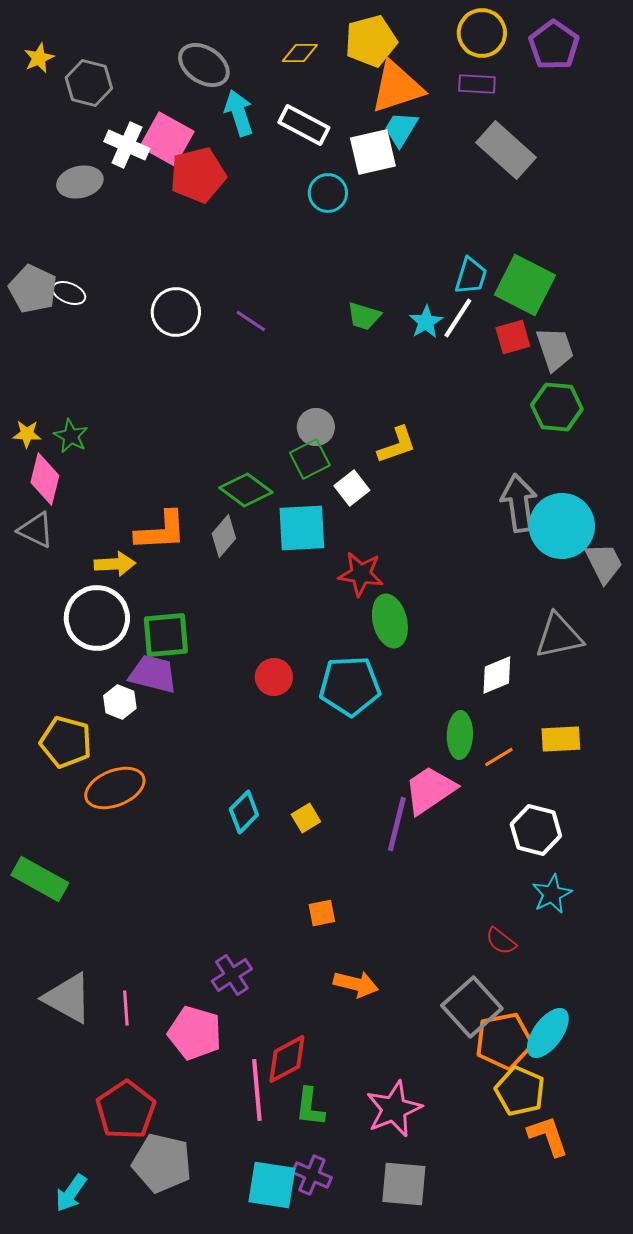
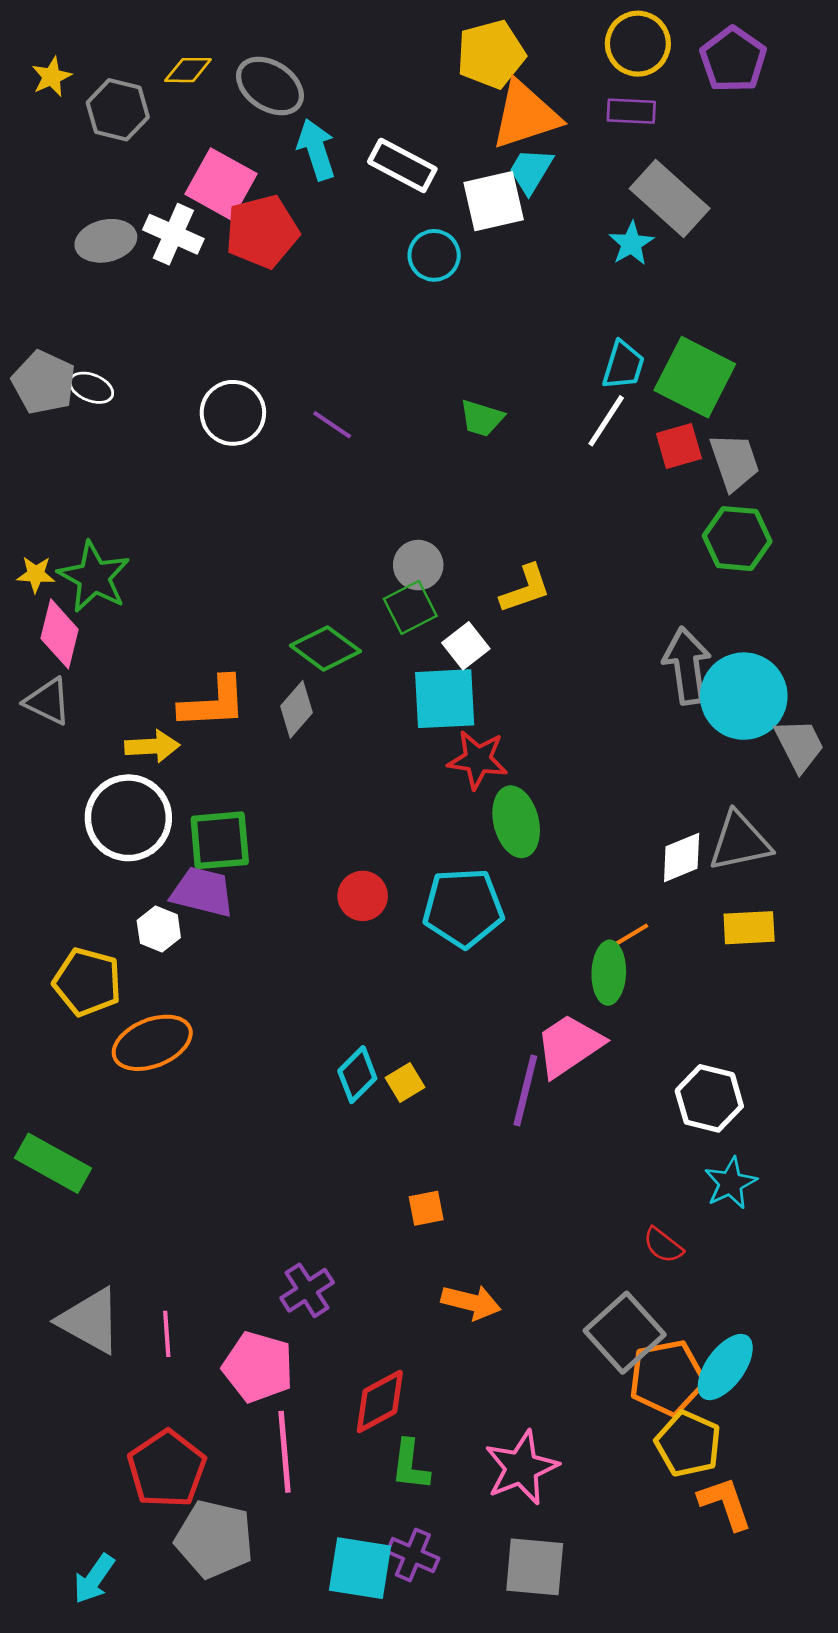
yellow diamond: (300, 53) -> (188, 70), moved
white cross: (127, 145) -> (173, 234), moved
cyan star: (426, 322) -> (631, 243), moved
green star: (71, 436) -> (94, 577), size x1.6
cyan square: (302, 528) -> (445, 699), moved
white diamond: (497, 675) -> (682, 858), moved
yellow rectangle: (561, 739) -> (749, 928), moved
orange line: (499, 757) -> (630, 936), moved
cyan diamond: (244, 812) -> (357, 1075), moved
pink line: (257, 1090) -> (285, 1452), moved

